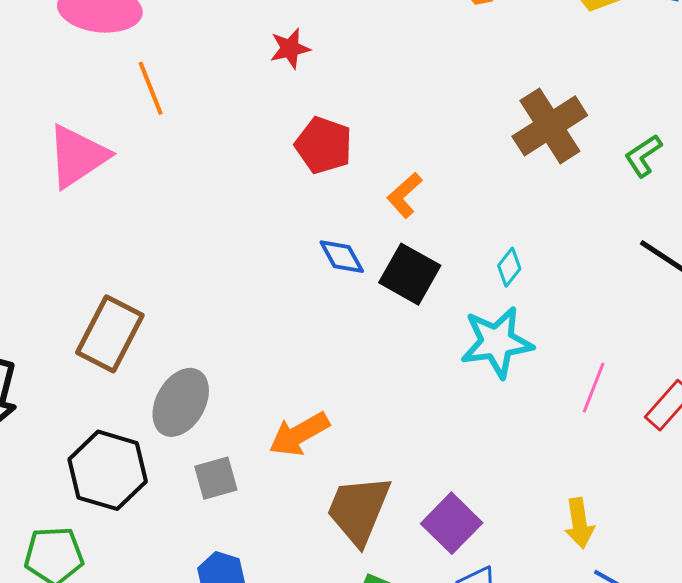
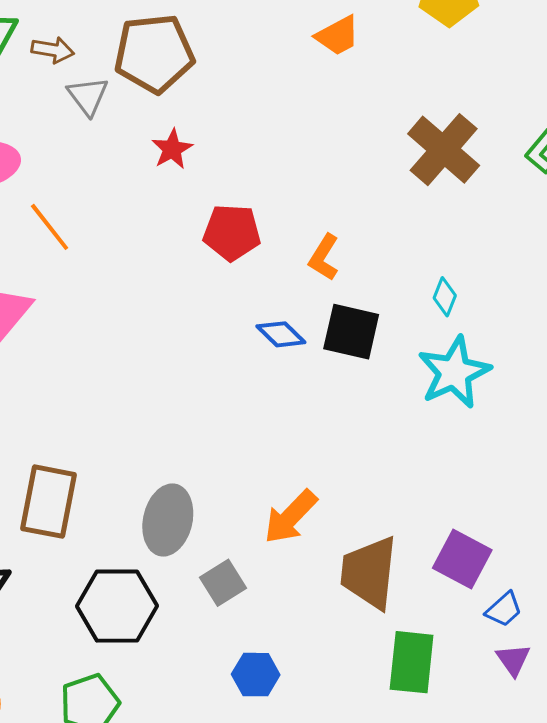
brown rectangle: (110, 334) -> (48, 502), moved

